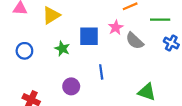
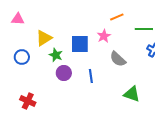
yellow triangle: (51, 15) -> (44, 38), moved
gray semicircle: (135, 41) -> (118, 59), moved
purple circle: (71, 86) -> (64, 73), moved

